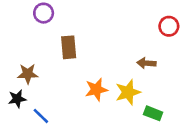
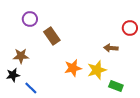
purple circle: (44, 13) -> (30, 19), moved
red circle: (169, 26) -> (130, 28), moved
brown rectangle: (69, 47) -> (52, 36), turned -30

